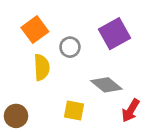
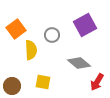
orange square: (35, 30) -> (16, 29), moved
yellow square: (74, 111) -> (43, 82), moved

